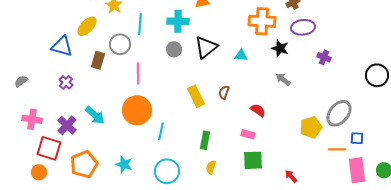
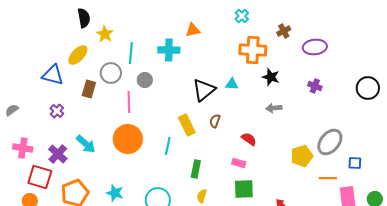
purple ellipse: (303, 27) -> (315, 47), moved
black triangle: (206, 47) -> (204, 90), moved
gray circle: (174, 49) -> (145, 80), moved
black circle: (377, 75) -> (368, 88), moved
gray arrow: (283, 79) -> (274, 108), turned -42
cyan line: (161, 131) -> (168, 146), moved
blue square: (357, 138) -> (355, 163), moved

